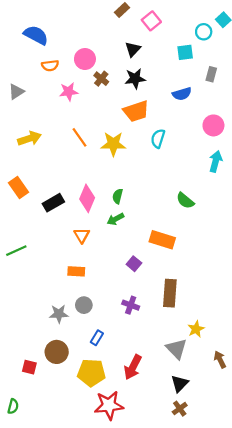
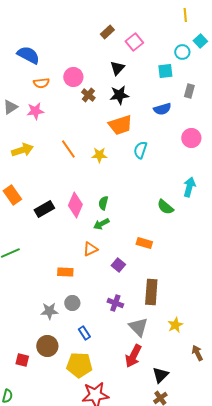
pink star: (69, 92) -> (35, 111), moved
yellow star: (113, 144) -> (99, 155), size x0.7
cyan arrow: (216, 161) -> (189, 187), moved
orange triangle: (82, 235) -> (90, 249), moved, turned 35
orange rectangle: (162, 240) -> (144, 243), size x0.7
blue rectangle: (97, 338) -> (84, 333), turned -64
gray triangle: (176, 349) -> (138, 327), moved
red arrow: (133, 367) -> (133, 356), moved

